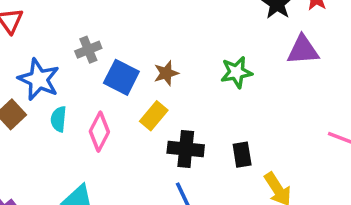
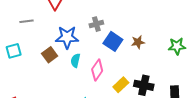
blue star: (39, 79) -> (67, 37), turned -30
yellow rectangle: (154, 116) -> (121, 85), moved

